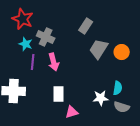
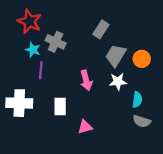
pink arrow: (54, 62) -> (86, 80), moved
white rectangle: (59, 94) -> (60, 106), moved
white star: (101, 98) -> (118, 82), moved

